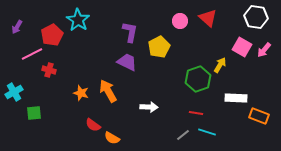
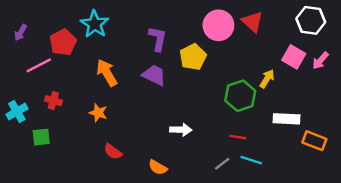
pink circle: (180, 21) -> (218, 25), size x1.6
red cross: (49, 70) -> (53, 101), moved
orange arrow: (108, 91) -> (107, 73), moved
orange semicircle: (112, 138) -> (158, 167), moved

